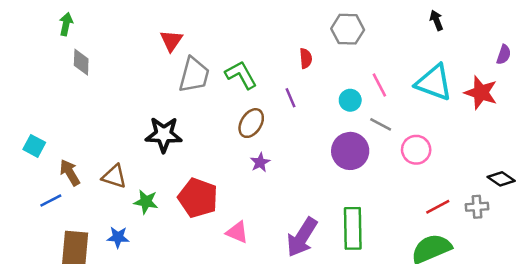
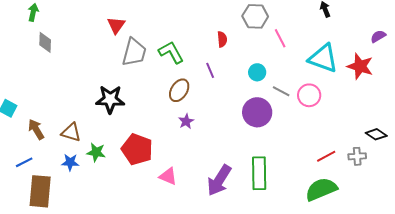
purple semicircle: (504, 55) -> (378, 36), turned -140
pink line: (379, 85) -> (280, 38), moved
pink circle: (416, 150) -> (309, 95), moved
blue line: (51, 200) -> (24, 162), moved
blue star: (118, 237) -> (70, 162), moved

